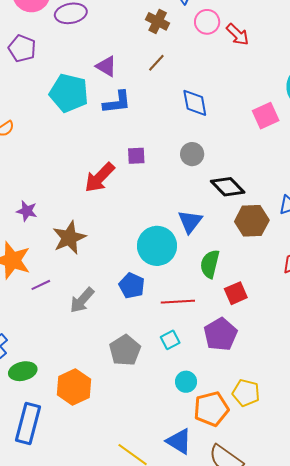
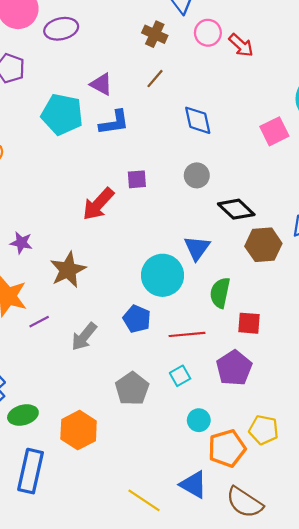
red square: (236, 293) -> (249, 323), turned 30

